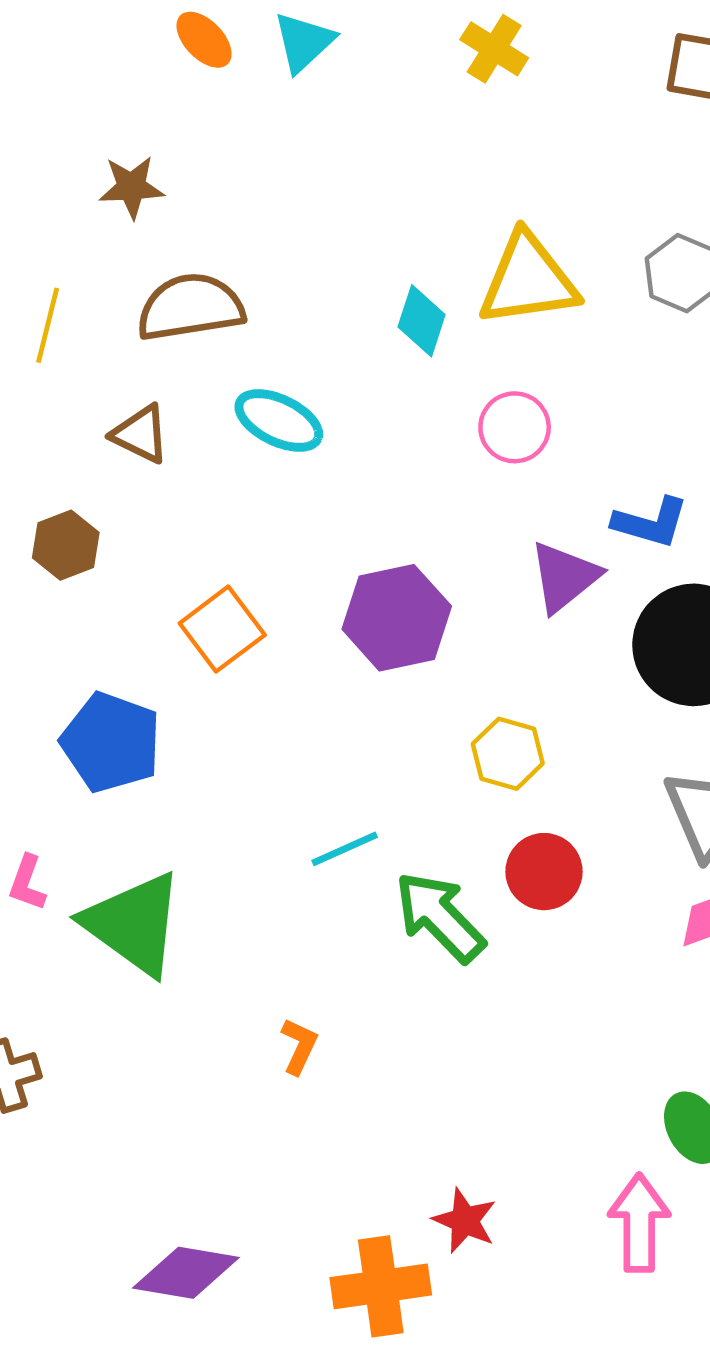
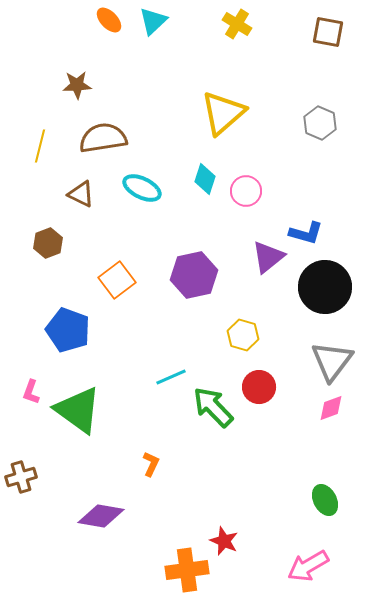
yellow triangle: (528, 280) -> (223, 113), moved, turned -33
cyan diamond: (422, 321) -> (205, 179), moved
pink arrow: (639, 1223) -> (308, 566), moved, turned -120
purple diamond: (186, 1273) -> (101, 516), moved

